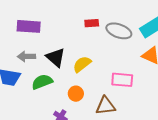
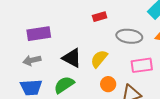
gray ellipse: (119, 31) -> (129, 36), moved
gray arrow: (26, 56) -> (32, 60), moved
orange circle: (76, 94) -> (108, 84), moved

